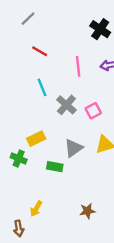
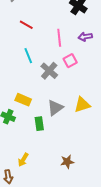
pink square: (93, 111) -> (70, 61), moved
yellow rectangle: (36, 139) -> (23, 100), turned 49
green rectangle: (55, 167) -> (39, 124), turned 72

